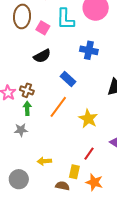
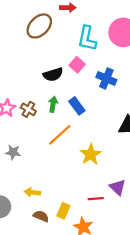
brown ellipse: (22, 16) -> (39, 26), turned 30
pink square: (43, 28) -> (77, 65), moved
green arrow: (27, 108) -> (53, 104), moved
red line: (89, 154) -> (96, 199), moved, turned 40
brown semicircle: (62, 186) -> (41, 216), moved

